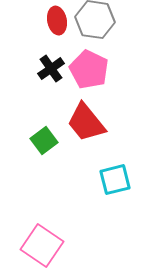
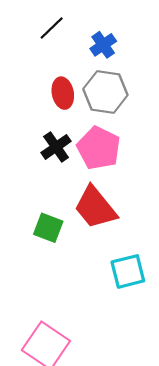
green square: (44, 141) -> (48, 228), turned -32

